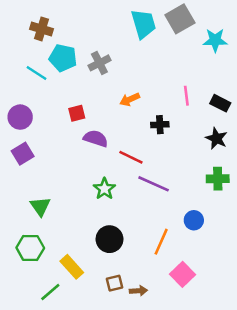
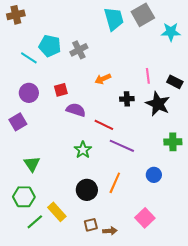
brown cross: (42, 29) -> (16, 15), moved, turned -30
purple circle: (20, 117) -> (29, 93), moved
black star: (216, 138) -> (158, 104), moved, size x1.4
orange line: (161, 242) -> (115, 183), moved
green line: (50, 292) -> (35, 222), moved

